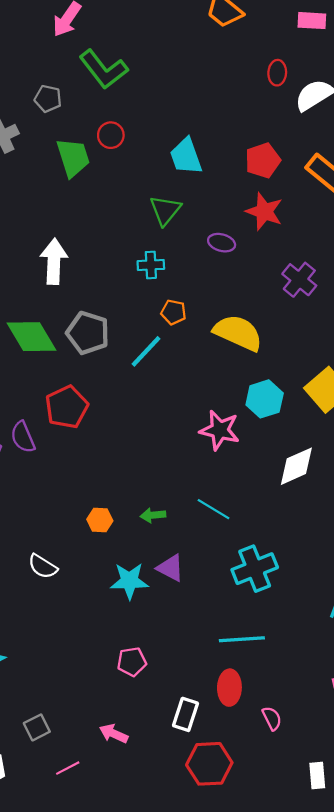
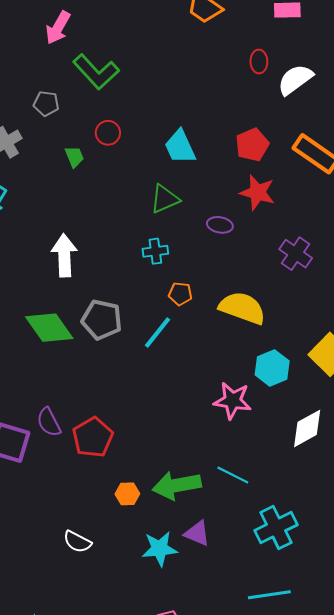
green trapezoid: (73, 158) -> (74, 157), size x0.6
green triangle: (165, 210) -> (165, 199), turned 32
red pentagon: (67, 407) -> (93, 437), moved
green arrow: (153, 515) -> (177, 485), size x2.0

